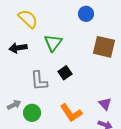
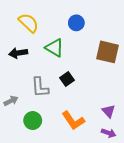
blue circle: (86, 14) -> (76, 23), moved
green triangle: (53, 43) -> (55, 48), turned -36
gray arrow: (14, 105) -> (11, 101), moved

